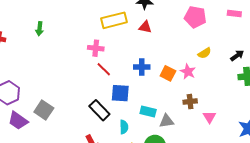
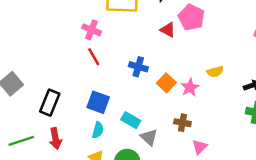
pink pentagon: (195, 17) -> (191, 17), moved
red triangle: (145, 27) -> (168, 30), moved
blue square: (120, 93) -> (98, 102), moved
black rectangle: (99, 110) -> (50, 103), moved, turned 50
gray triangle: (167, 121) -> (149, 137), turned 35

